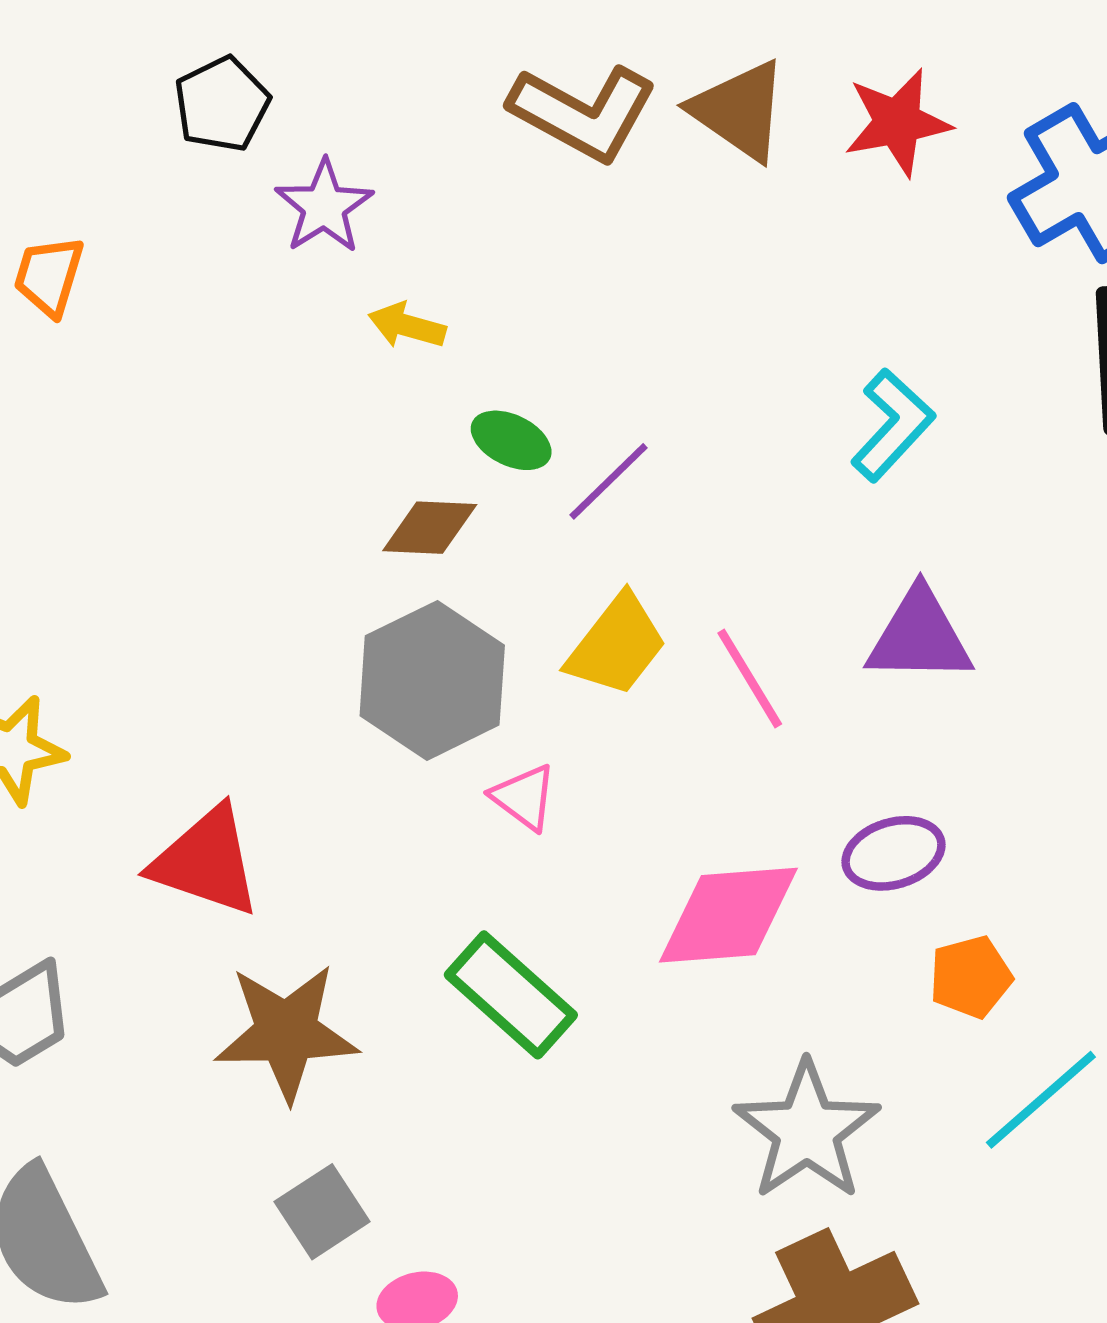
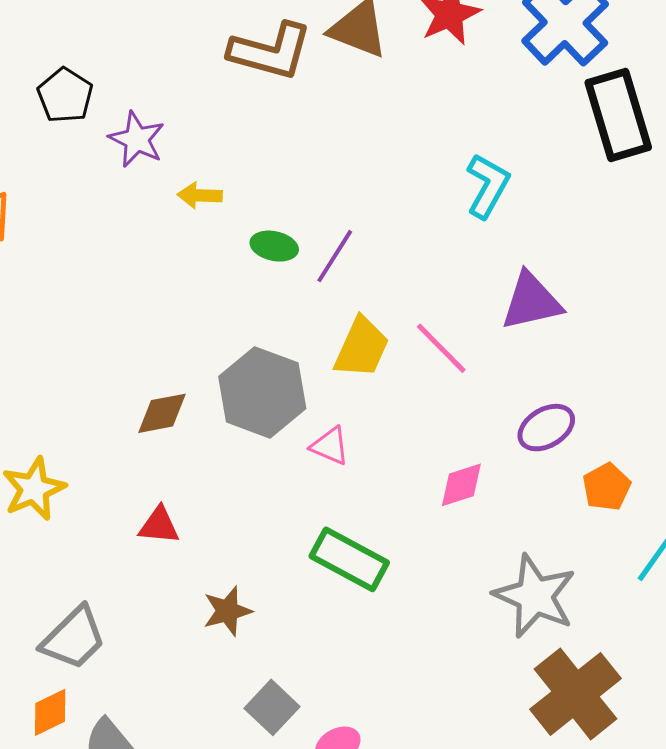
brown diamond: (430, 528) -> (162, 413), moved
red triangle: (206, 862) -> (159, 525), size x0.6
pink diamond: (728, 915) -> (461, 485), size x0.6
brown star: (286, 1032) -> (227, 611), size x0.6

